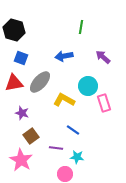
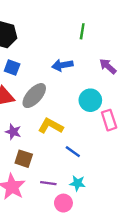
yellow L-shape: (64, 100) -> (51, 126), moved
brown square: (31, 136) -> (24, 159), turned -35
purple line: (56, 148) -> (48, 183), moved

